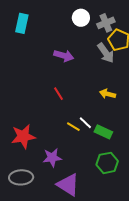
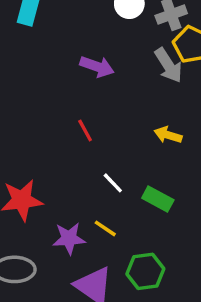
white line: (85, 123) -> (113, 183), moved
yellow line: (73, 127) -> (105, 228), moved
green hexagon: (107, 163) -> (145, 271), moved

